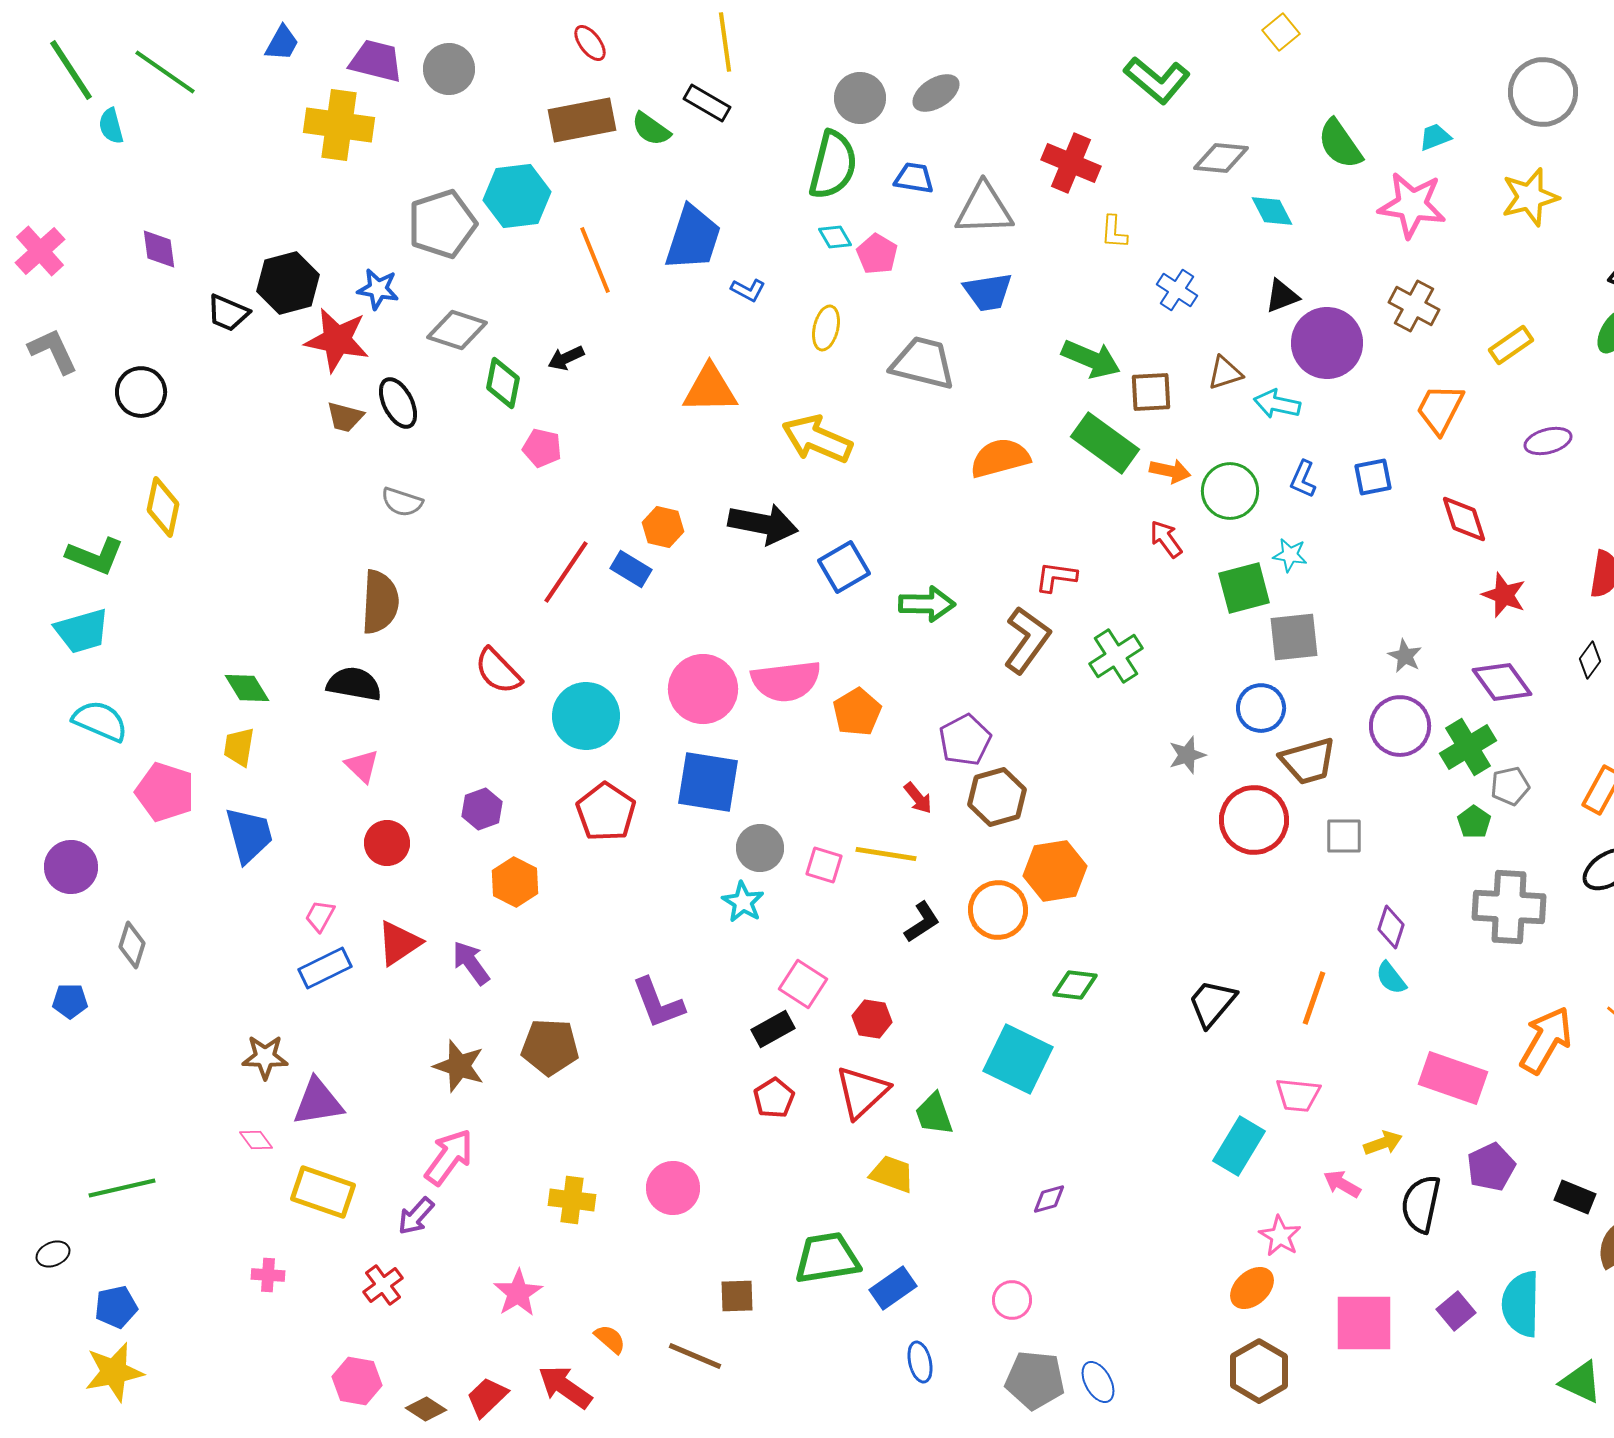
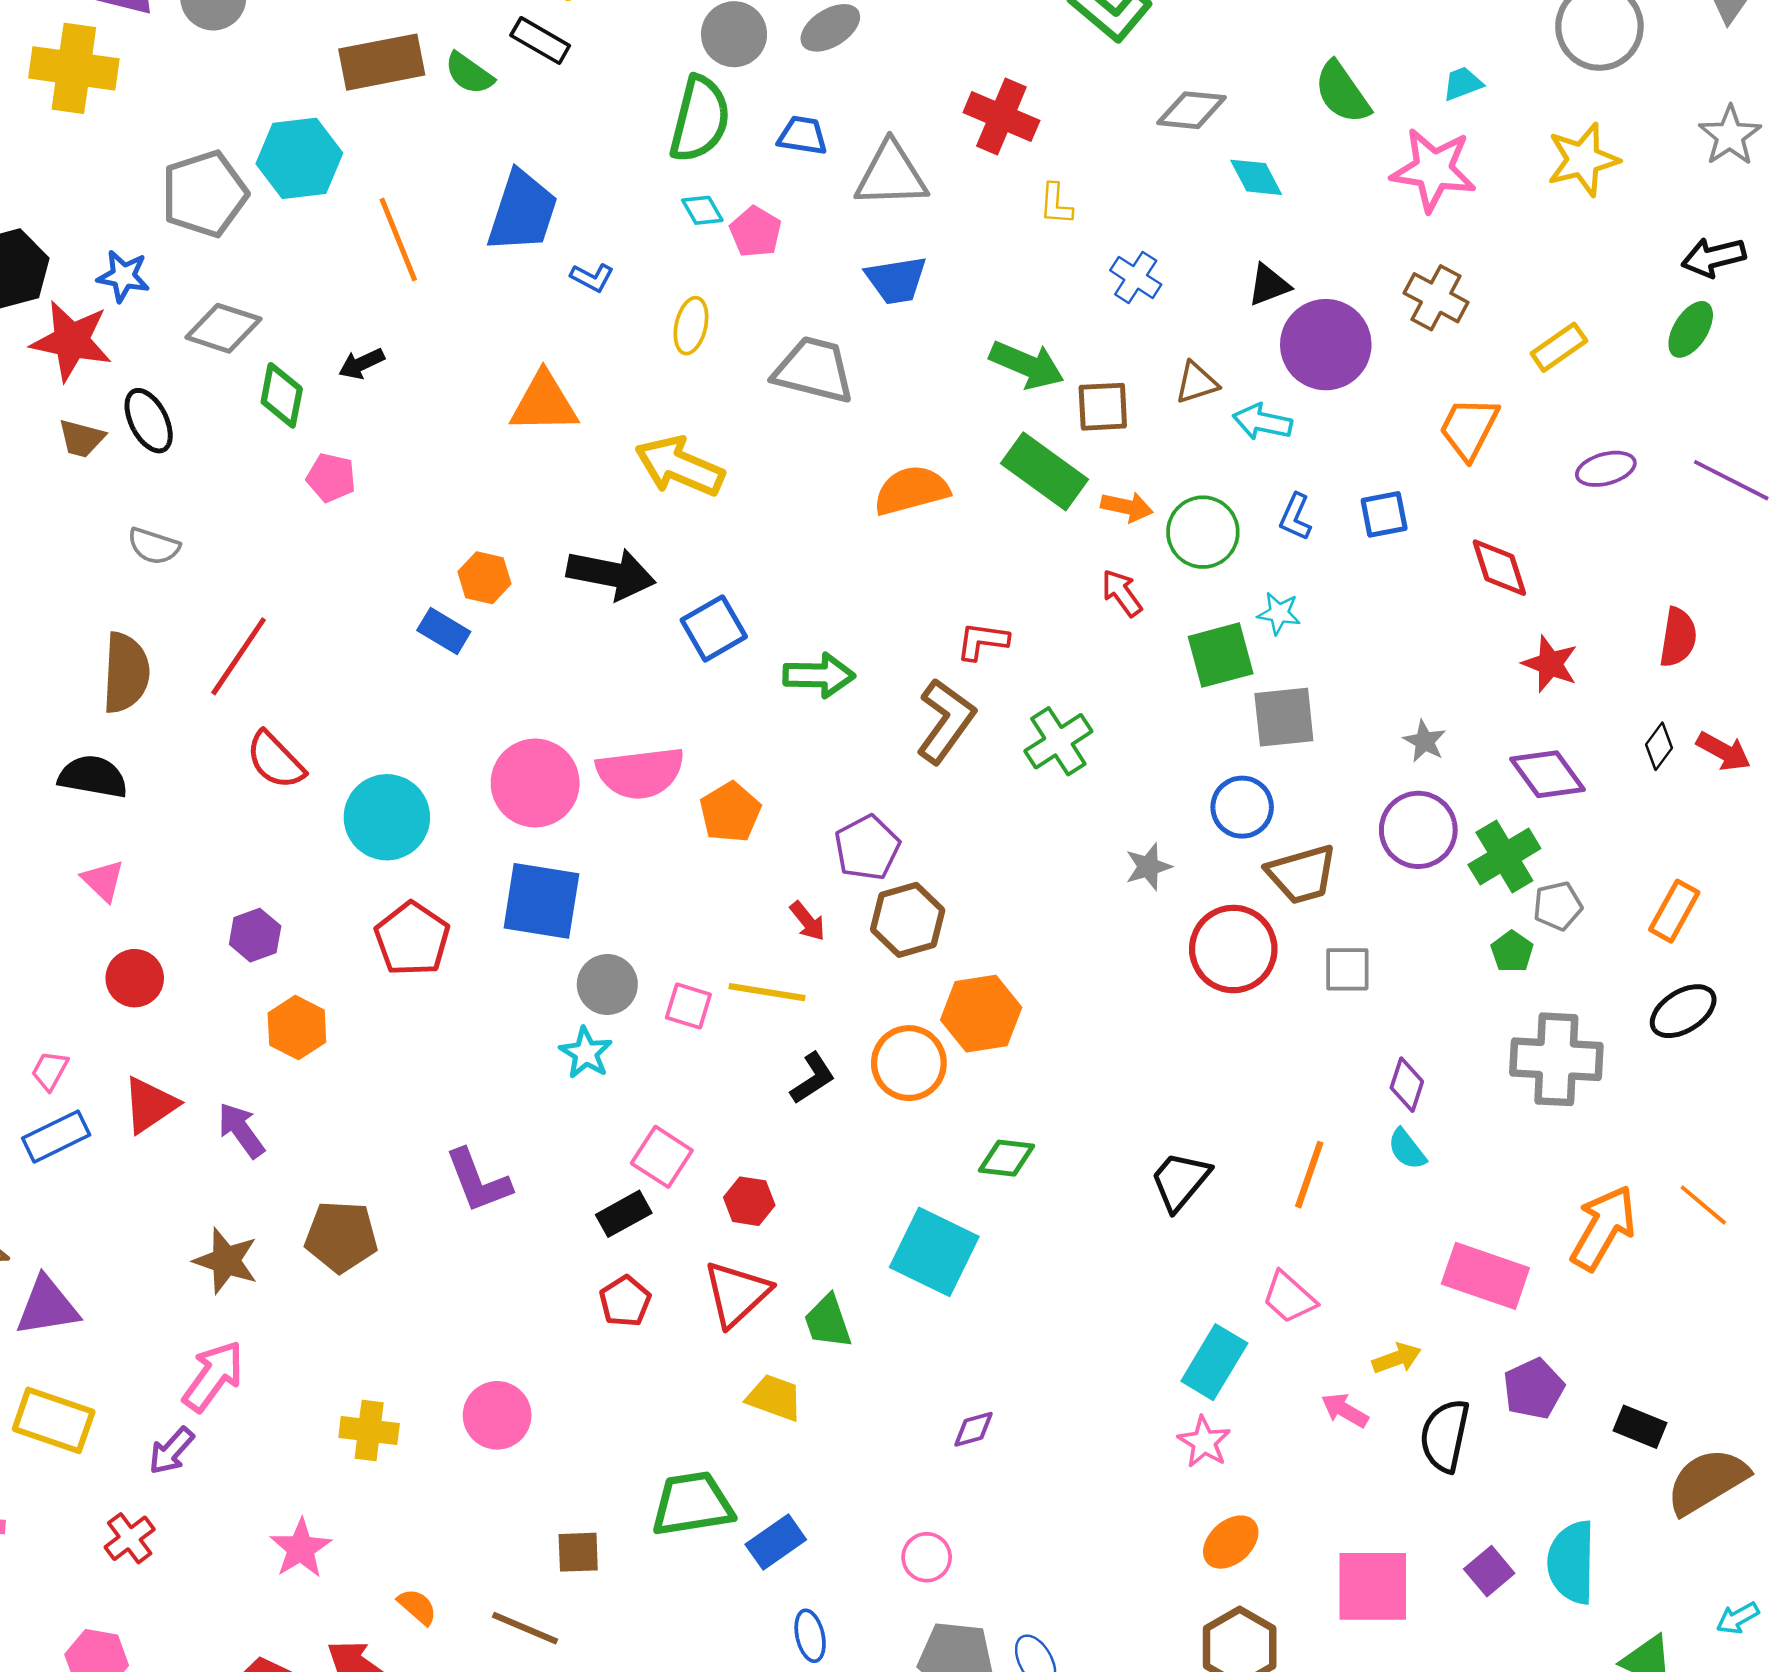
red line: (566, 572) -> (239, 656), moved
pink trapezoid: (1298, 1095) -> (1289, 1297), turned 36
pink star: (1280, 1236) -> (1204, 1442), moved

